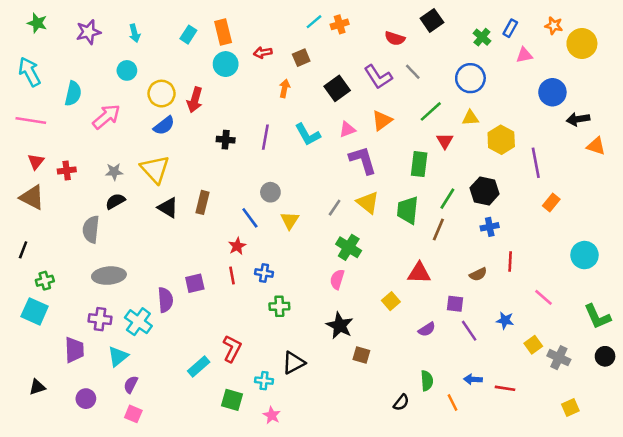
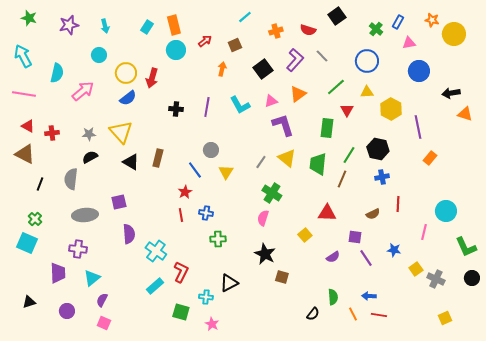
orange cross: (340, 24) -> (276, 31), moved
red arrow: (263, 53) -> (205, 41), turned 152
purple L-shape: (378, 77) -> (295, 60), turned -105
blue circle: (552, 92) -> (419, 71), moved
red triangle: (36, 161) -> (28, 126), turned -40
black line: (23, 250) -> (40, 184), moved
cyan circle: (584, 255) -> (446, 211), moved
green cross: (45, 281) -> (35, 219), turned -32
purple square: (195, 283) -> (119, 202), moved
pink line: (543, 297) -> (424, 232), turned 63
cyan cross: (138, 322) -> (156, 251), moved
red line: (505, 388) -> (379, 315), moved

